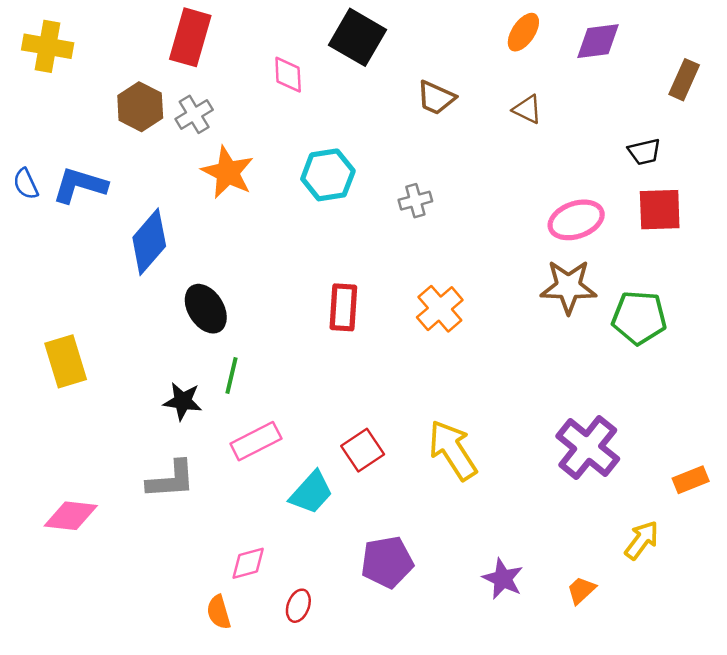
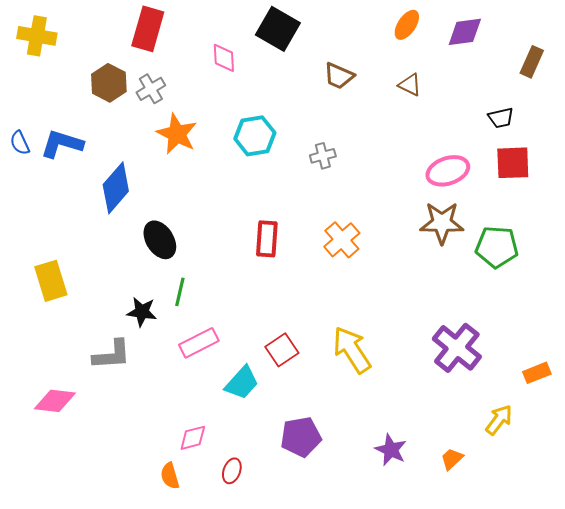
gray L-shape: (171, 480) -> (112, 355), moved

